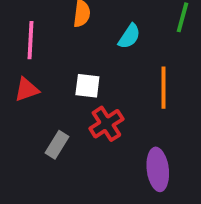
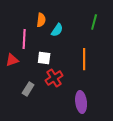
cyan semicircle: (129, 36) -> (57, 30), moved
pink line: (30, 40) -> (24, 39), moved

